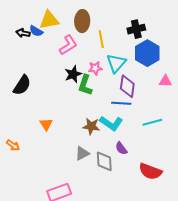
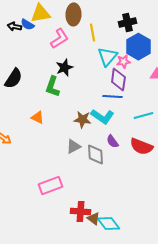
pink star: (95, 68) -> (123, 62), moved
green L-shape: (85, 85) -> (52, 86), moved
orange triangle: (46, 124) -> (37, 118), turned -32
red semicircle: (150, 171) -> (141, 146), moved

